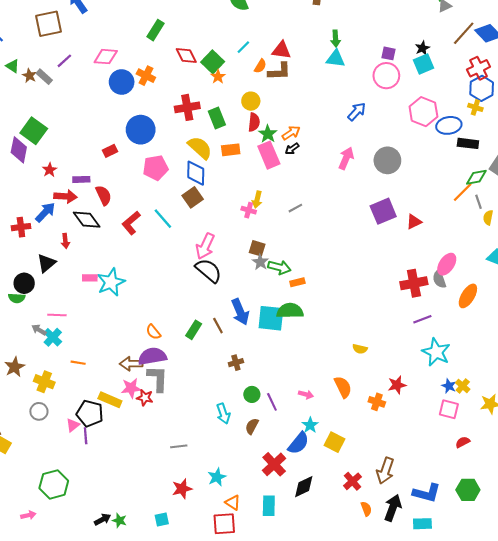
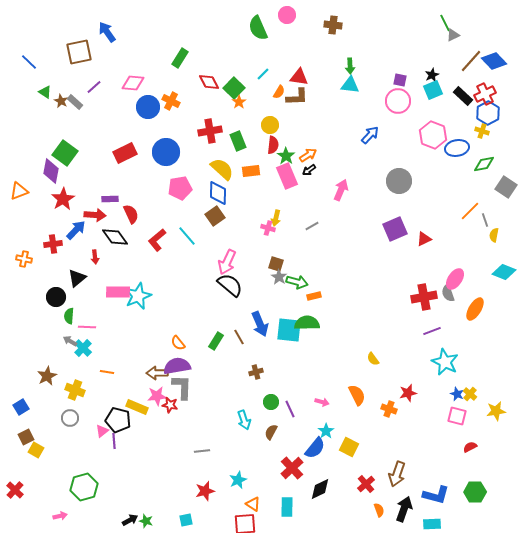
black rectangle: (468, 143) -> (463, 96), moved, turned 36
red rectangle: (110, 151) -> (125, 153), moved, size x1.6
pink arrow: (346, 158) -> (341, 190), moved
red star: (50, 170) -> (63, 199), moved, size x1.6
green diamond: (476, 177) -> (484, 164), moved
pink rectangle: (90, 278) -> (118, 292), size x1.6
green semicircle: (17, 298) -> (69, 316), moved, turned 91
yellow semicircle: (360, 349) -> (373, 359), turned 40

